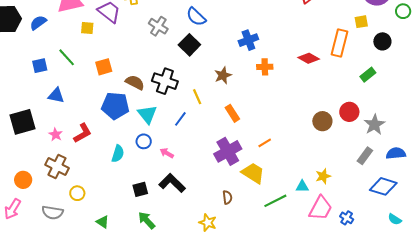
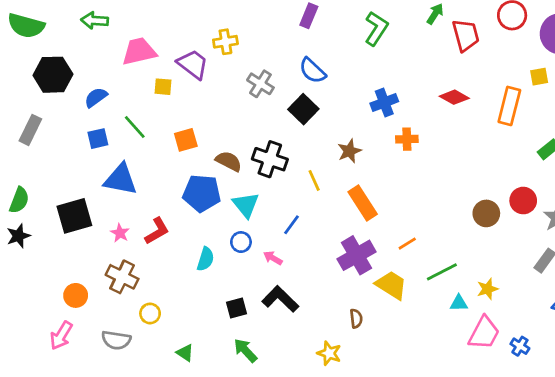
blue semicircle: (38, 23) -> (96, 97), moved
red diamond: (309, 58) -> (454, 97), moved
blue triangle: (56, 95) -> (120, 179), size x1.5
orange rectangle: (232, 113) -> (363, 203), size x1.4
blue line: (180, 119) -> (291, 225), moved
green line: (275, 201) -> (442, 272), moved

